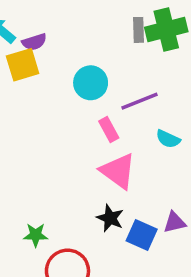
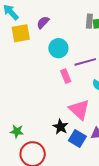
purple semicircle: (34, 42) -> (43, 22), moved, turned 144
pink triangle: (118, 171) -> (79, 110), moved

